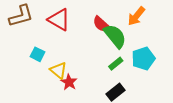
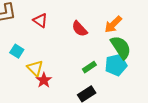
red triangle: (59, 20) -> (40, 20), size x0.7
green semicircle: (115, 36) -> (121, 47), moved

